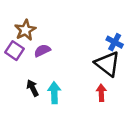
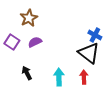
brown star: (25, 30) -> (29, 18), moved
cyan arrow: (54, 93) -> (59, 77), moved

